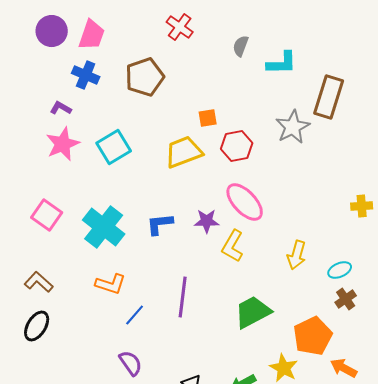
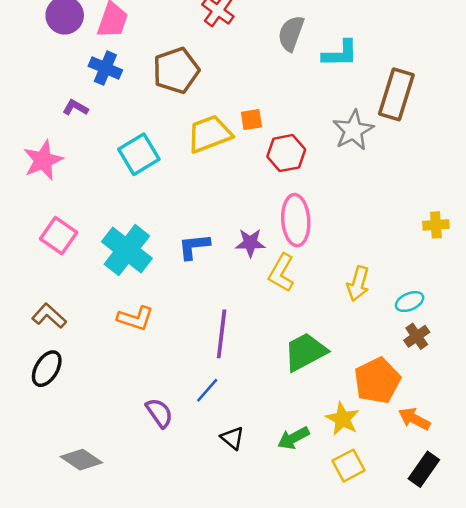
gray semicircle: (241, 46) -> (291, 33), size x1.4
pink star: (63, 144) -> (43, 160), moved
yellow trapezoid: (184, 152) -> (210, 134), moved
pink ellipse: (245, 202) -> (296, 220), turned 39
blue line: (135, 315) -> (207, 390), moved

